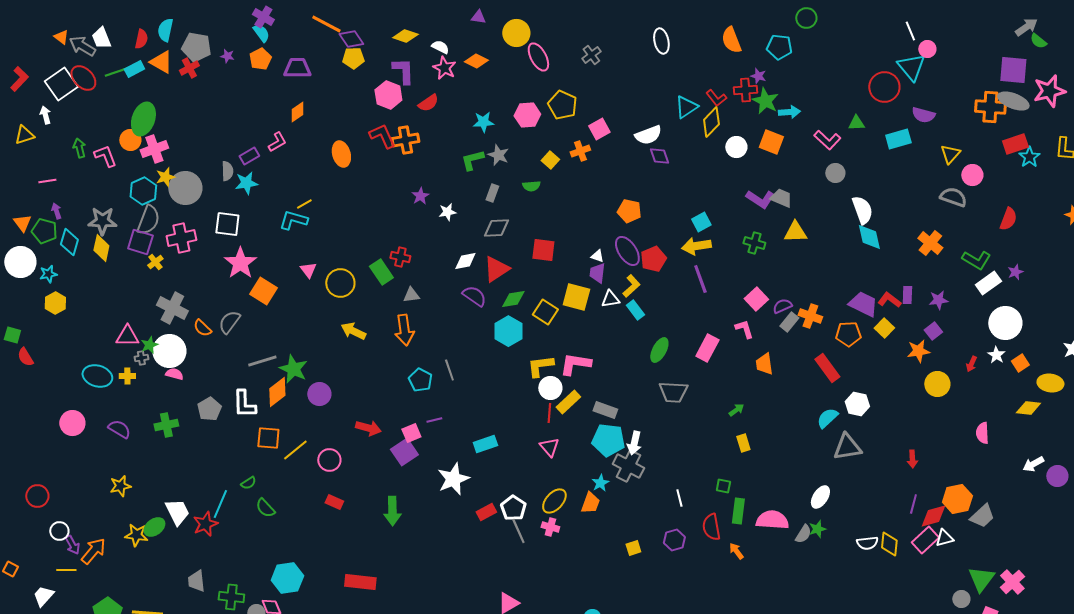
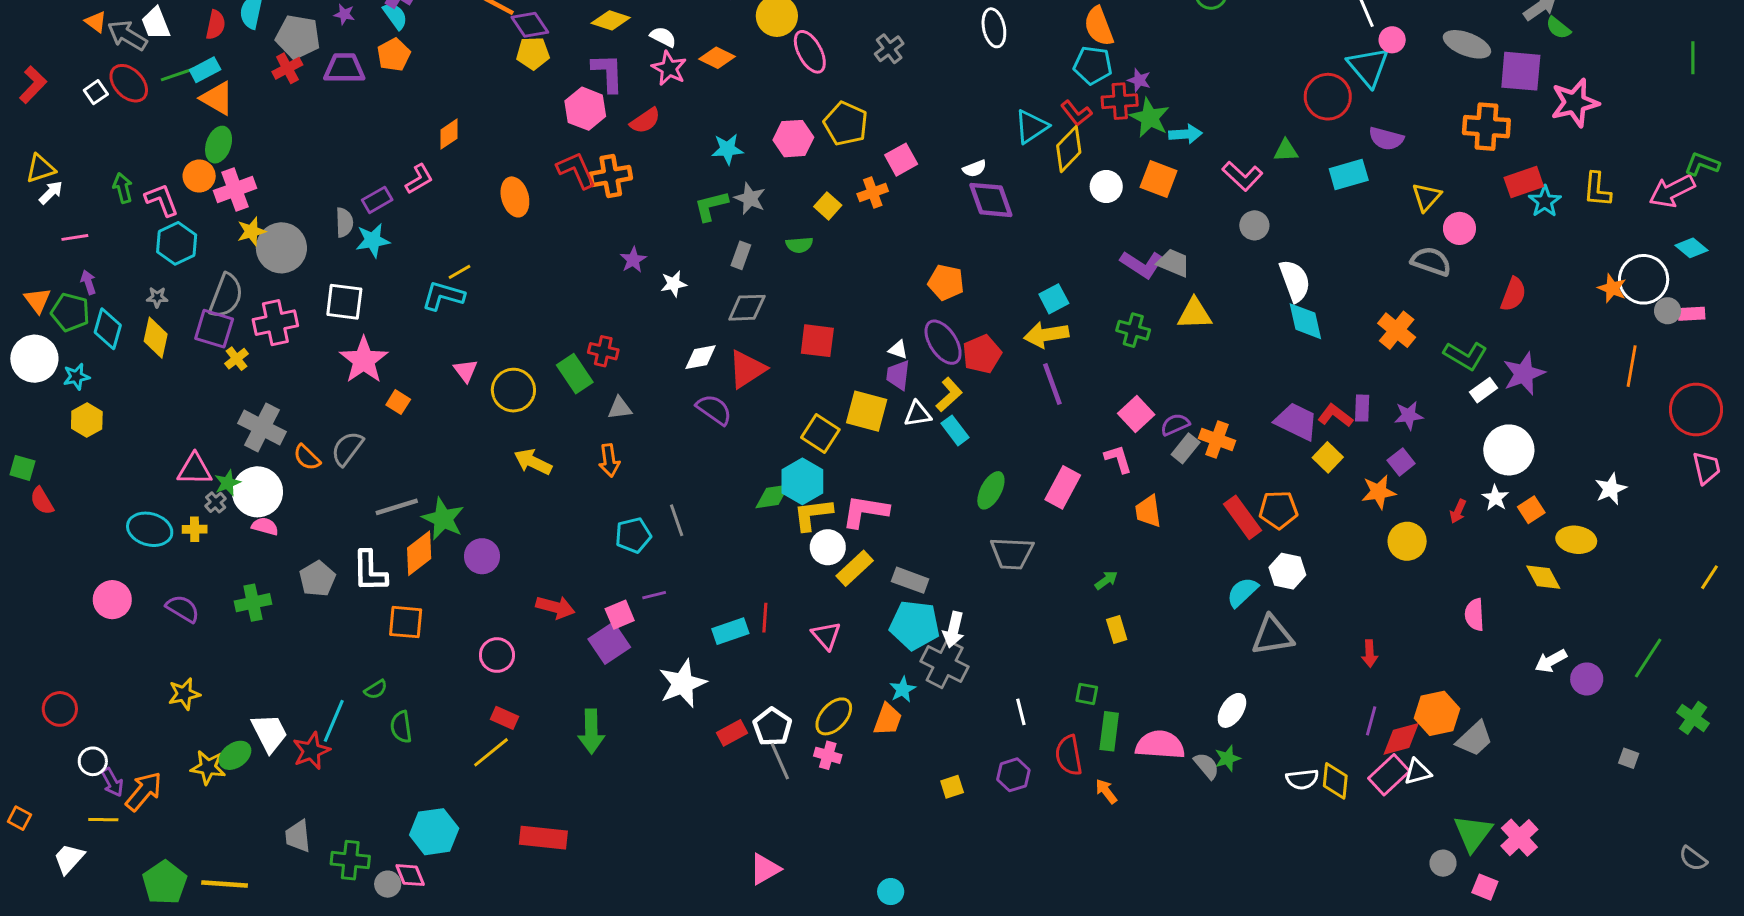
cyan pentagon: (779, 47) -> (1093, 65), moved
purple star: (227, 56) -> (344, 14), moved
orange triangle: (161, 62) -> (217, 98), moved
purple trapezoid: (297, 68) -> (344, 68), moved
white square: (61, 84) -> (96, 92), size x0.5
gray ellipse: (1013, 101) -> (1467, 44), moved
white arrow: (45, 115) -> (51, 192), moved, turned 60
green ellipse: (143, 119) -> (219, 145), size x0.7
white semicircle: (648, 135) -> (974, 169), size x0.6
purple diamond: (659, 156) -> (991, 200), size x1.5
cyan hexagon: (143, 191) -> (177, 243), moved
gray star: (102, 221) -> (157, 297), size x0.5
purple star: (1015, 272) -> (1524, 374), size x1.8
white rectangle: (988, 283) -> (1483, 390), size x0.7
orange square: (263, 291) -> (398, 402), size x0.6
green diamond: (513, 299) -> (772, 496), moved
orange arrow: (404, 330) -> (609, 460), size x0.7
cyan hexagon: (508, 331) -> (802, 481), moved
orange pentagon: (848, 334) -> (1278, 510), moved
gray cross: (141, 358) -> (216, 502), turned -32
cyan pentagon: (420, 380) -> (633, 535), turned 30
yellow diamond: (1028, 408) -> (1543, 577), turned 55
red line: (549, 413) -> (765, 618), moved
yellow line: (295, 450) -> (491, 752), moved
green semicircle: (265, 508) -> (401, 727), turned 35
gray semicircle: (803, 534) -> (1206, 766), turned -72

